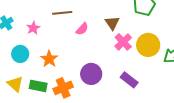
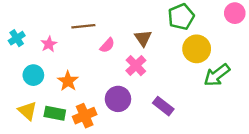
pink cross: (123, 42) -> (136, 66), moved
yellow circle: (148, 45) -> (197, 49), moved

